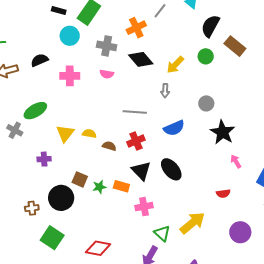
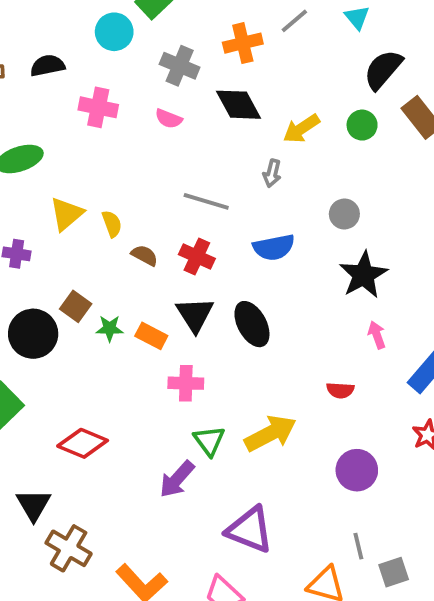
yellow semicircle: (89, 134) -> (112, 224), turned 48
red cross: (136, 141) -> (197, 256), turned 36

